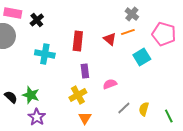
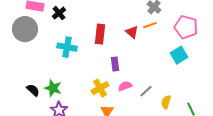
cyan square: (142, 57) -> (179, 55), moved
purple rectangle: (85, 71) -> (115, 64), moved
pink semicircle: (110, 84) -> (125, 86), moved
gray line: (124, 108) -> (146, 91), moved

